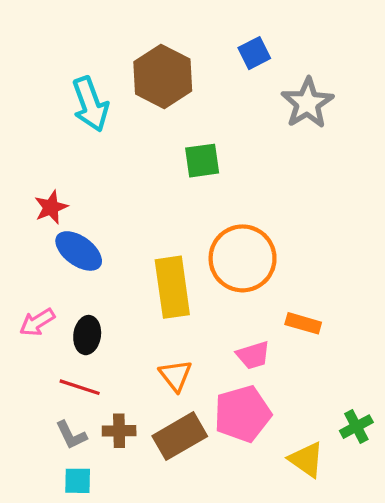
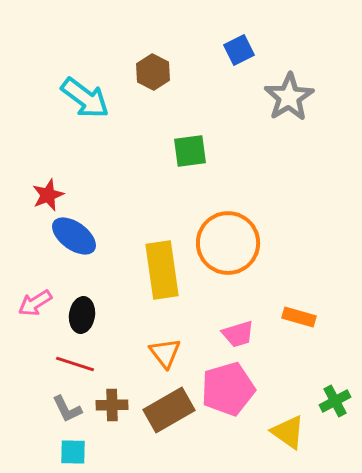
brown hexagon: (163, 76) -> (153, 72), size x0.6
cyan arrow: (90, 104) -> (85, 98), turned -33
orange rectangle: (303, 323) -> (299, 317), moved

